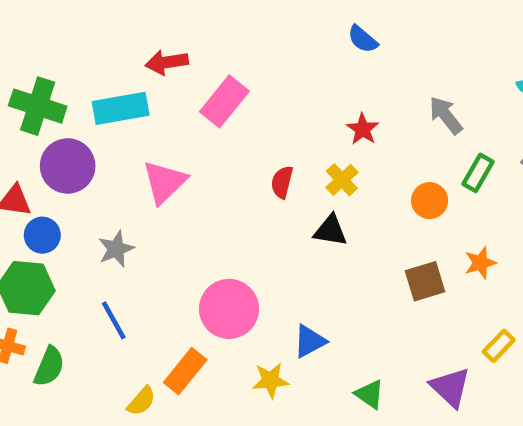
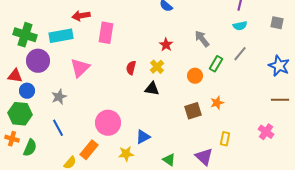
pink rectangle: (224, 101) -> (106, 33), turned -30
yellow rectangle: (499, 346) -> (225, 139), turned -32

